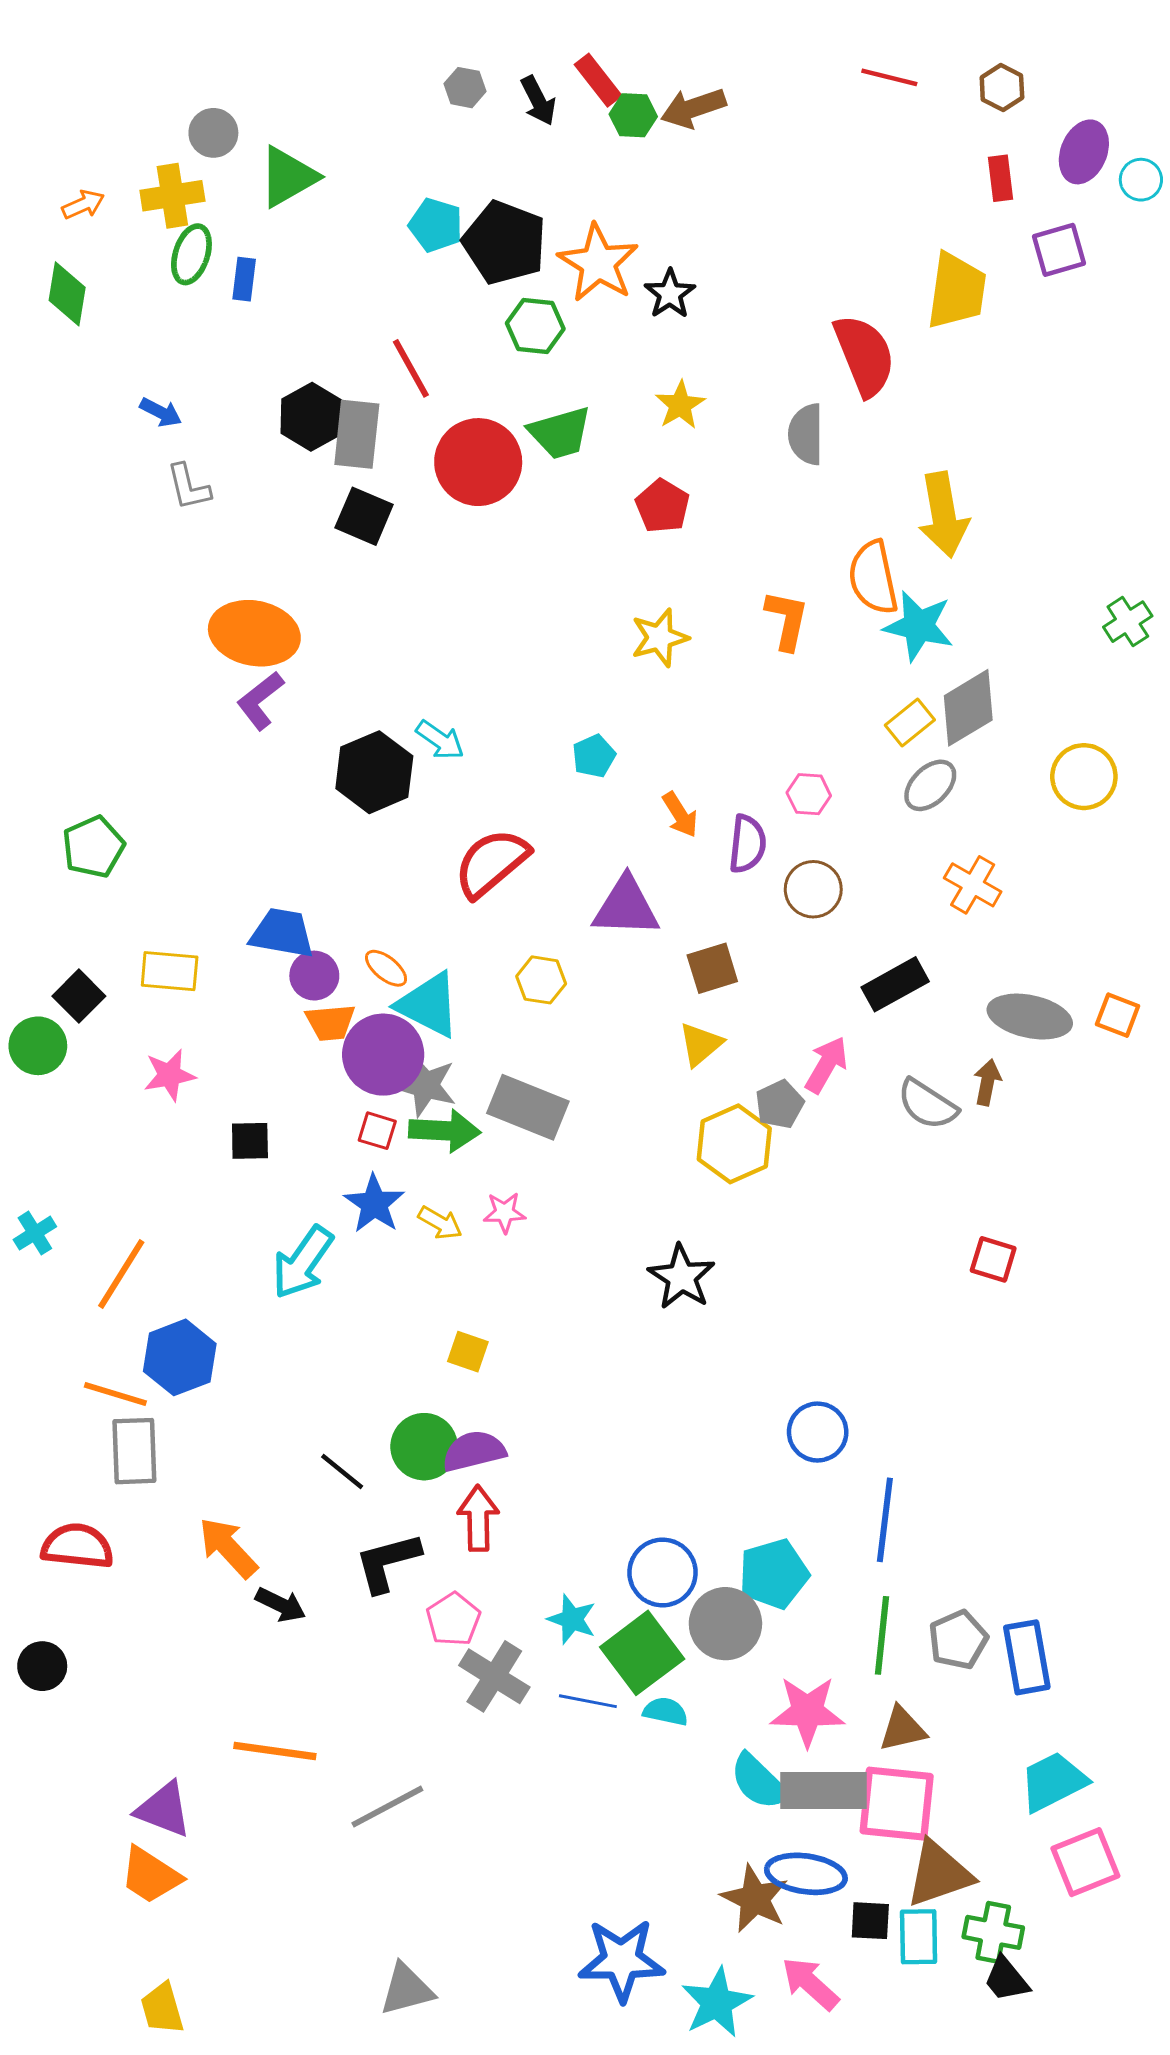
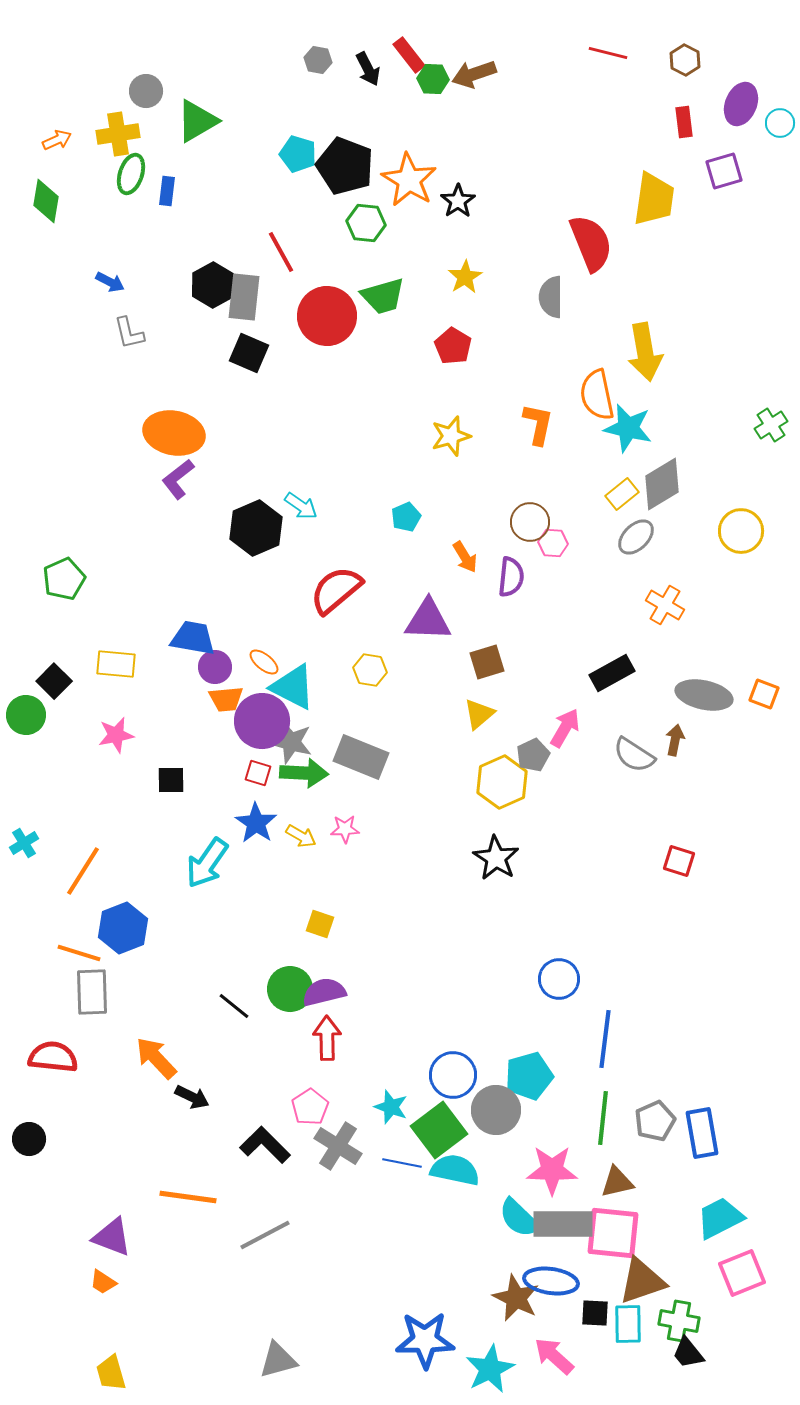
brown circle: (813, 889) -> (530, 522), moved
black star: (682, 1277) -> (496, 858), moved
black L-shape: (387, 1562) -> (265, 1145), moved, turned 60
cyan semicircle: (665, 1711) -> (455, 1170), size x1.6
orange trapezoid: (150, 1875) -> (103, 1282), size x0.6

